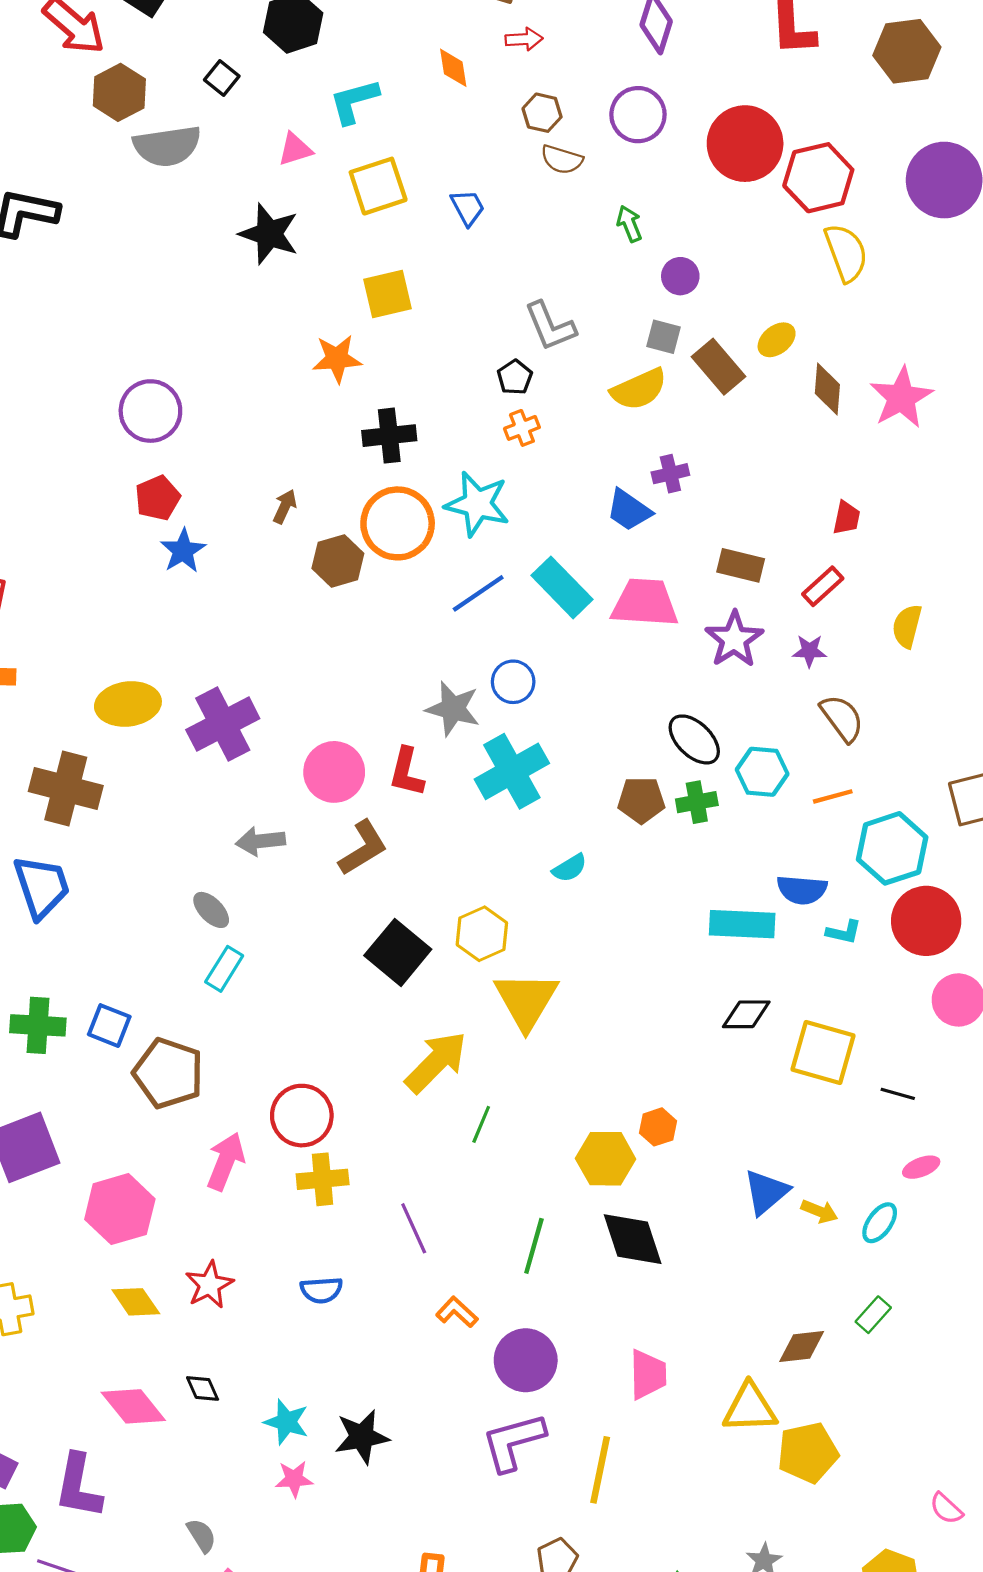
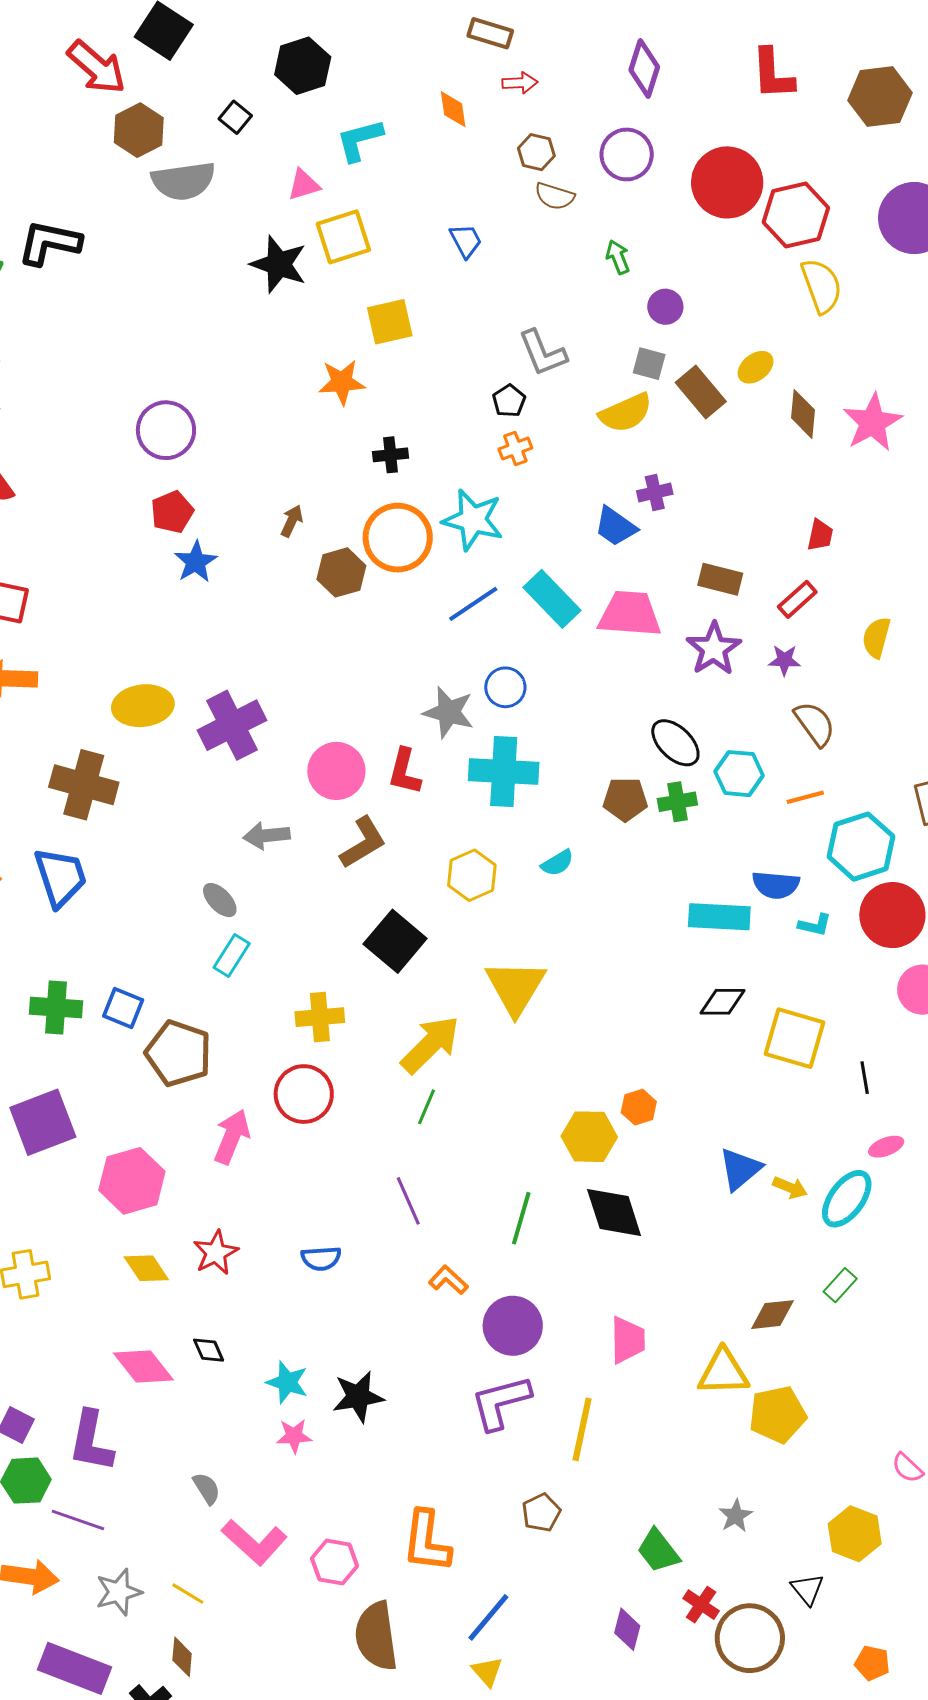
yellow square: (378, 186) -> (343, 237), moved
black cross: (389, 436) -> (391, 455), size x0.7
cyan cross: (512, 771) -> (504, 772), turned 32
yellow hexagon: (482, 934) -> (472, 875), moved
black line: (898, 1094) -> (865, 1078), turned 64
green line: (481, 1124) -> (427, 1107), moved
yellow cross: (323, 1179) -> (320, 1017), moved
cyan ellipse: (880, 1223) -> (847, 1199), size x1.5

